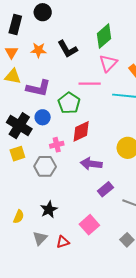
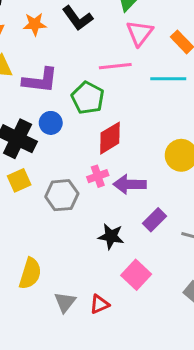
pink cross: (57, 145) -> (98, 176), moved
black star: (49, 210) -> (111, 236), moved, turned -30
yellow semicircle: (19, 217) -> (30, 273), size x1.5

